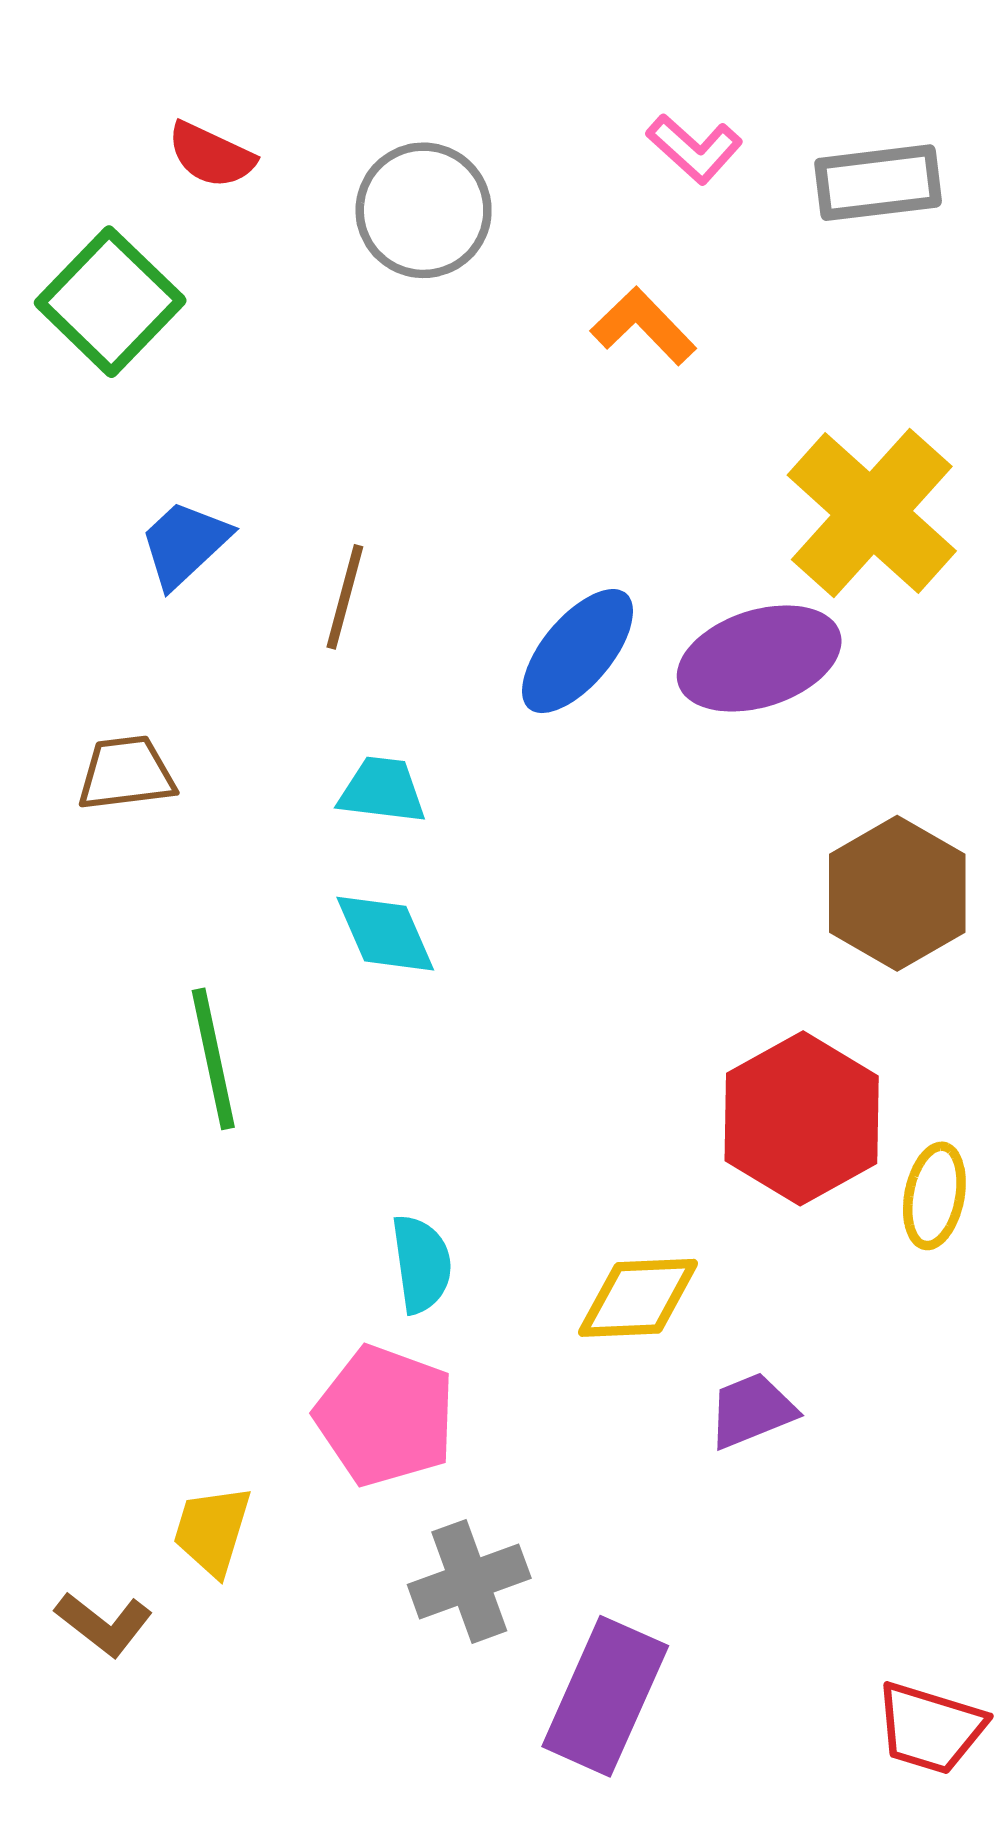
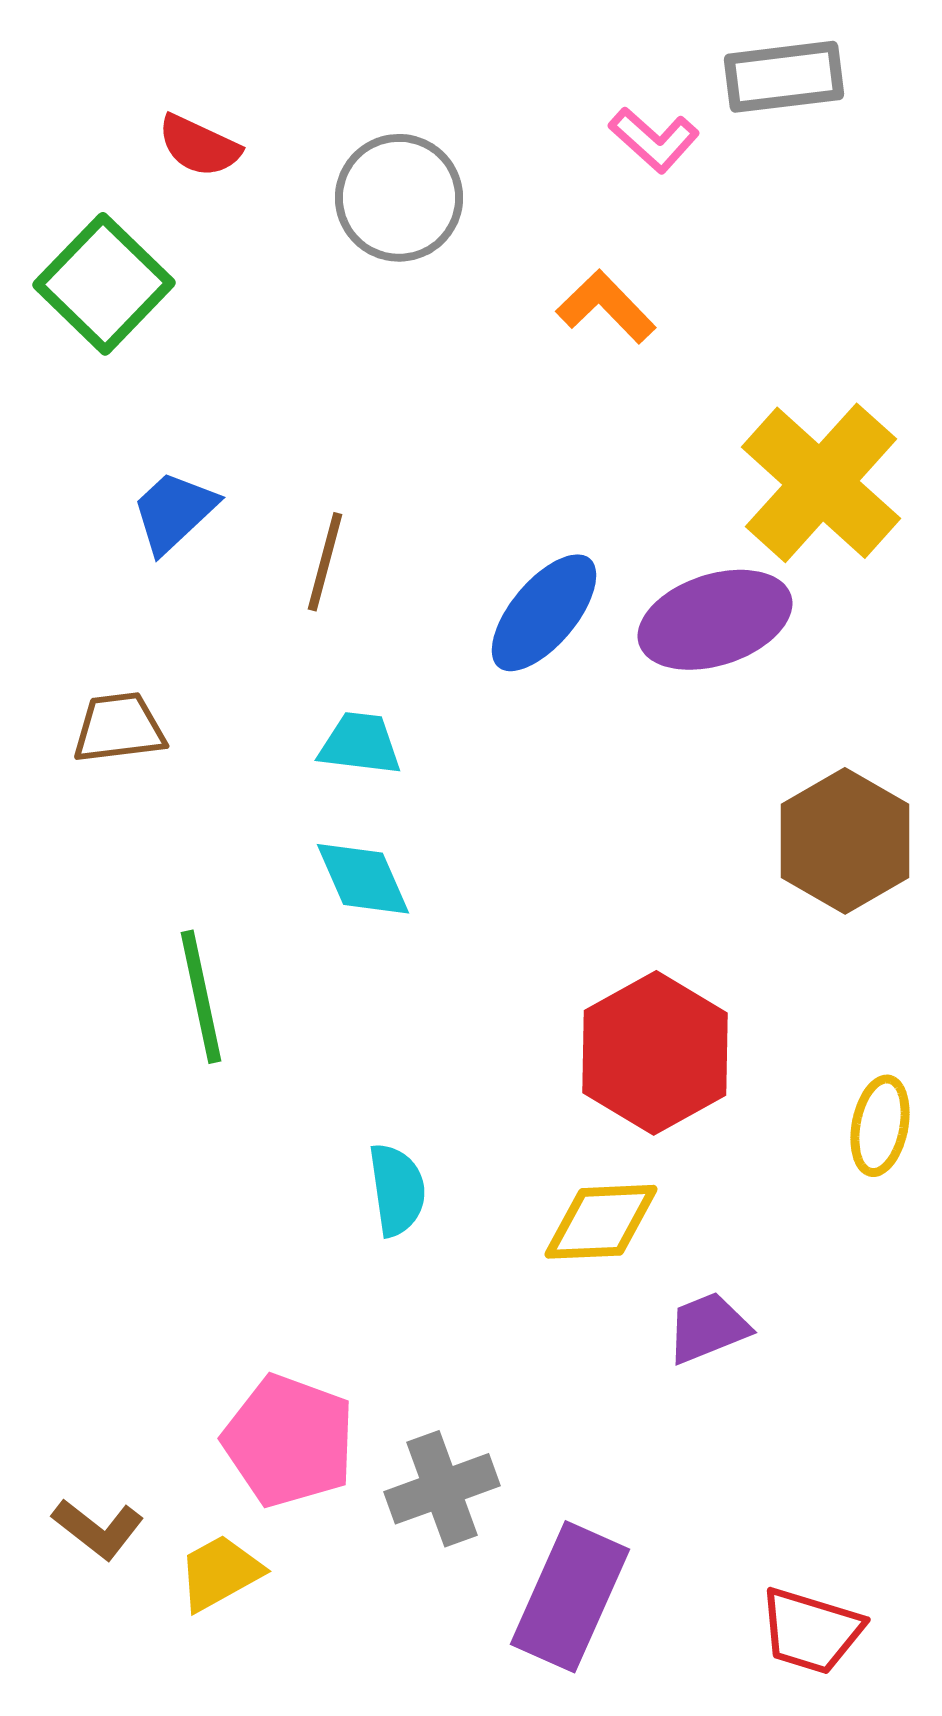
gray rectangle: (878, 183) -> (784, 77), moved
red hexagon: (802, 1118) -> (655, 1053), moved
pink pentagon: (385, 1416) -> (289, 1441), moved
yellow trapezoid: (212, 1530) -> (220, 1573), moved, turned 44
red trapezoid: (930, 1728) -> (811, 1631), moved

